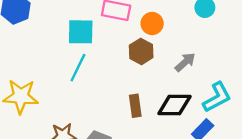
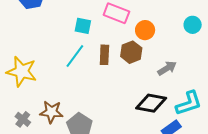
cyan square: (81, 32) -> (83, 26), size x0.7
brown rectangle: (135, 106) -> (104, 55), moved

